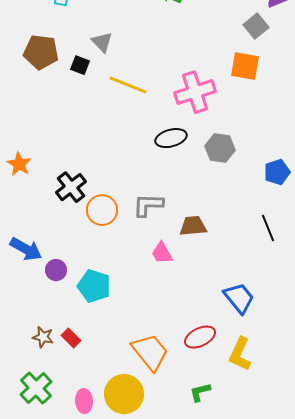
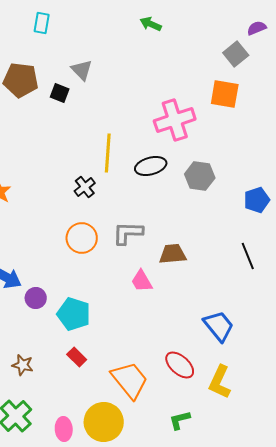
yellow line: (128, 85) -> (108, 153), moved, turned 72
black cross: (71, 187) -> (85, 187), moved, size x0.7
red ellipse: (200, 337) -> (180, 365), turned 68
red rectangle: (71, 338) -> (77, 357), moved

